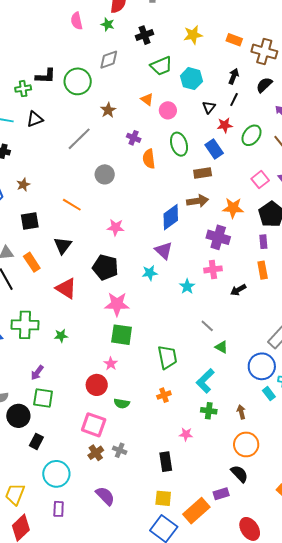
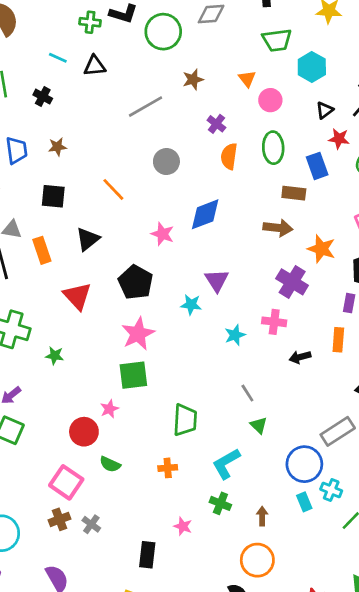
blue diamond: (171, 217) -> (205, 214), moved
pink star: (117, 304) -> (138, 334), turned 30
green square: (122, 335) -> (133, 375), turned -30

